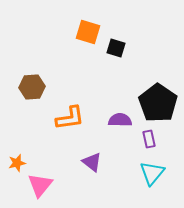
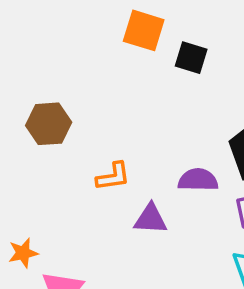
orange L-shape: (70, 118) -> (113, 176), size x0.7
purple triangle: (92, 162) -> (150, 219), moved, turned -35

